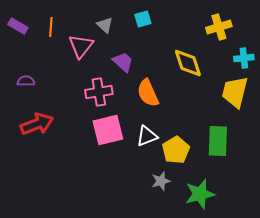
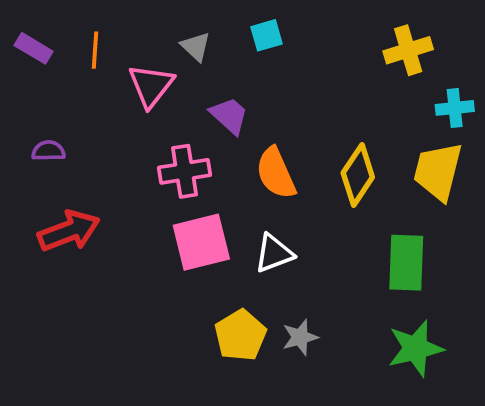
yellow diamond: (188, 63) -> (358, 175), moved, turned 52
yellow pentagon: (176, 150) -> (240, 335), moved
green star: (200, 194) -> (416, 348), moved

